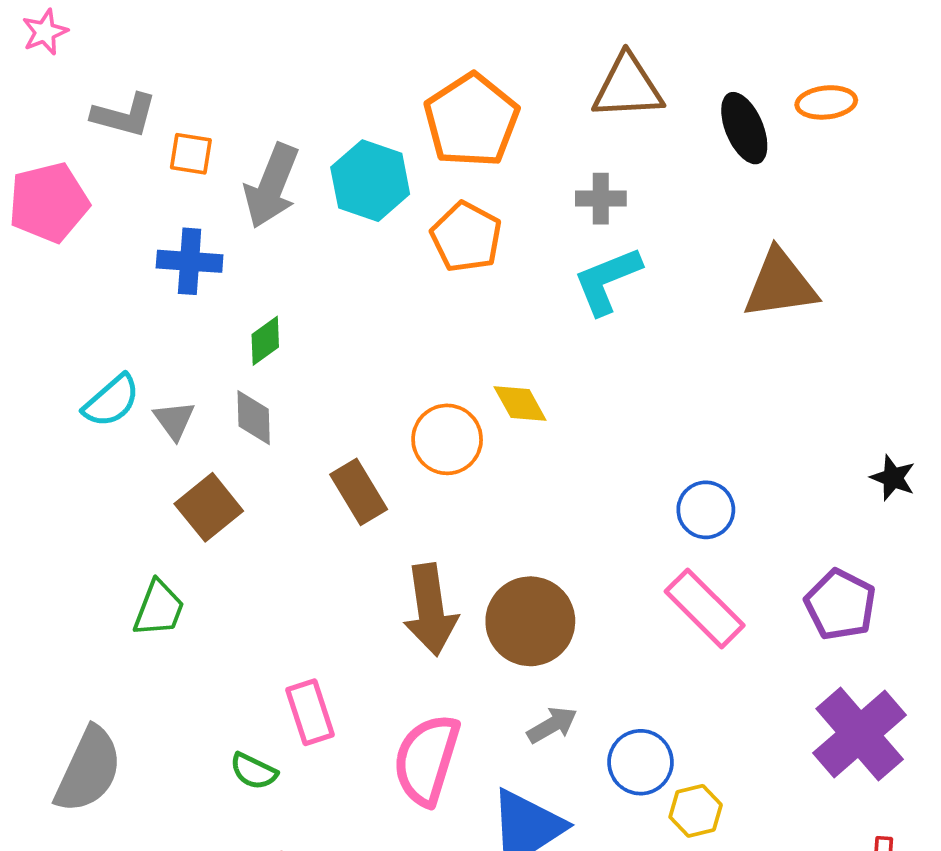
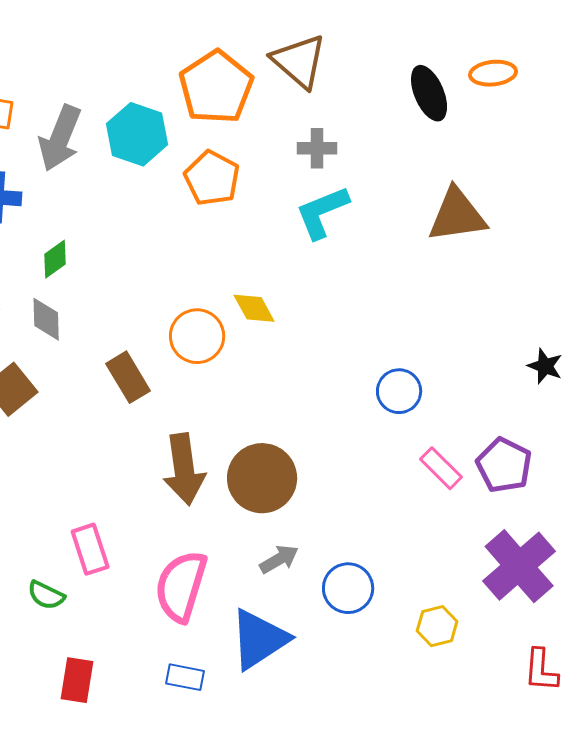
brown triangle: (628, 87) -> (299, 61), moved, turned 44
pink rectangle: (705, 608) -> (441, 468), moved, size x0.7
yellow hexagon: (696, 811) -> (437, 626), moved

